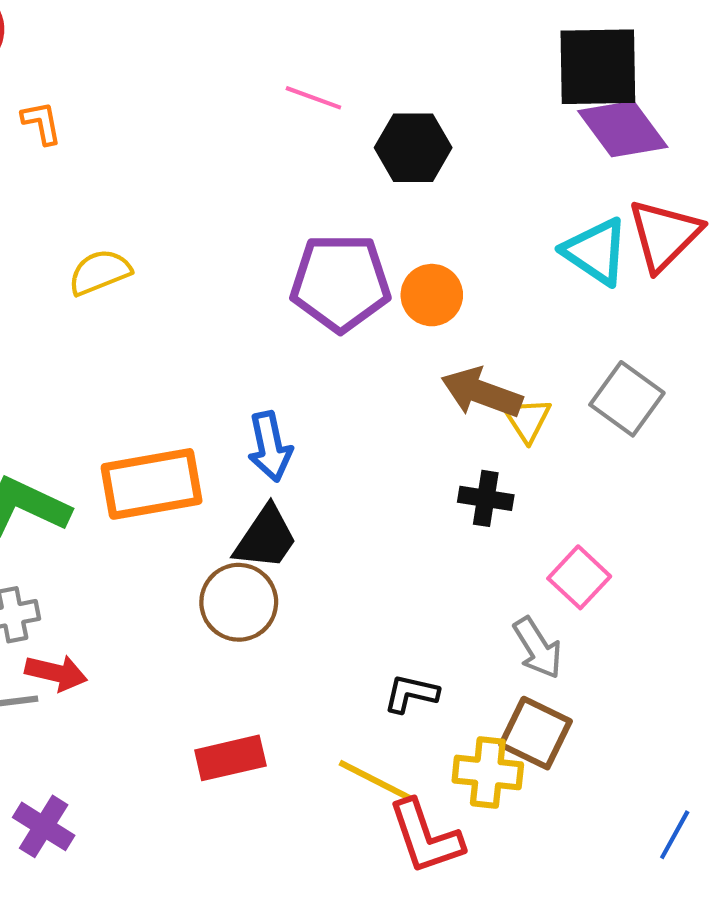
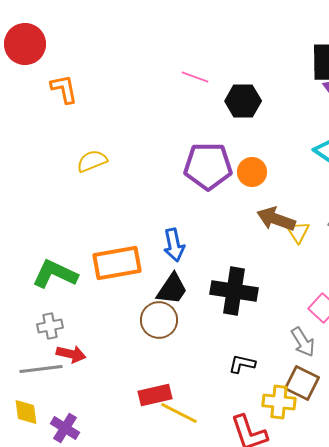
orange L-shape: (42, 123) -> (64, 89), size x1.4
black cross: (486, 498) -> (234, 291), moved, size x1.8
yellow line: (376, 781) -> (179, 413), moved

